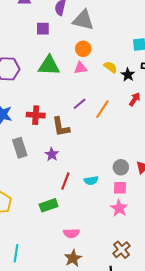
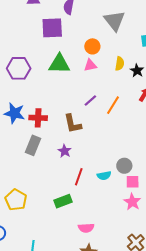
gray triangle: (83, 20) -> (114, 21), moved, turned 40
purple square: (43, 29) -> (52, 28), size x1.6
yellow semicircle: (110, 67) -> (120, 64), turned 64
red cross: (36, 115) -> (38, 118), moved
gray rectangle: (20, 148) -> (33, 145), turned 42
gray circle: (121, 167) -> (124, 166), moved

